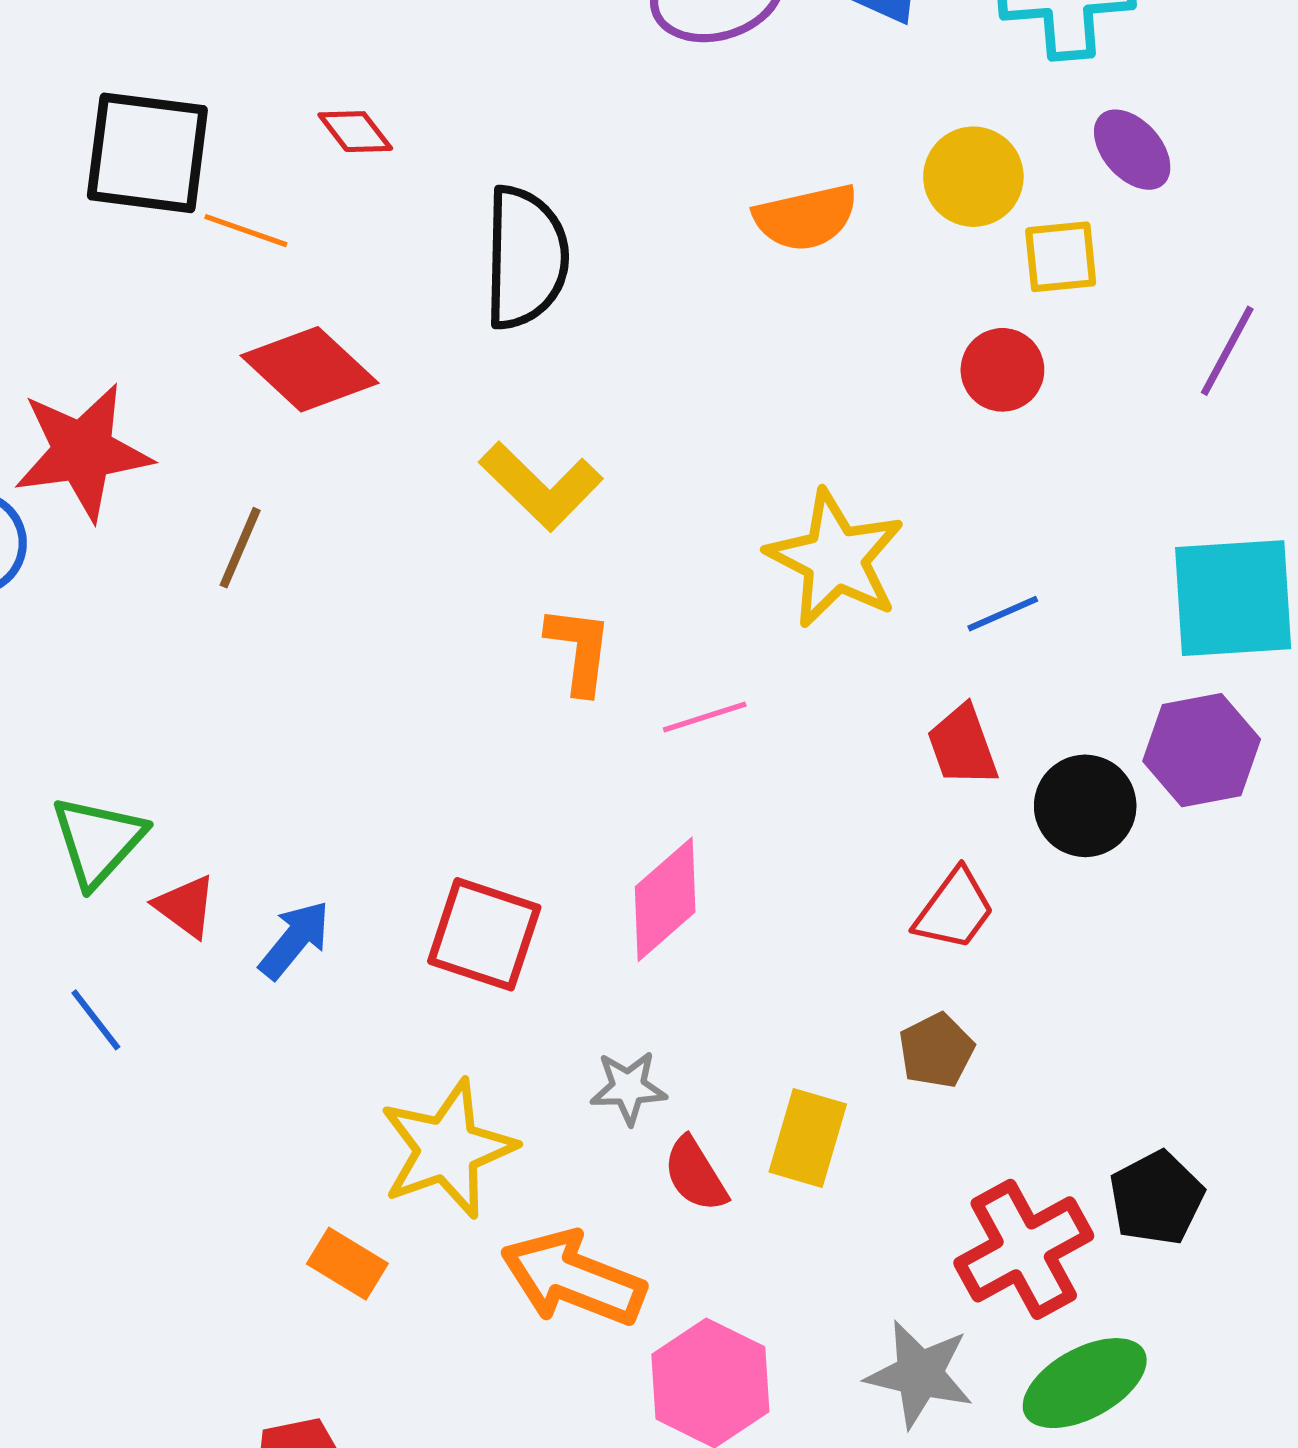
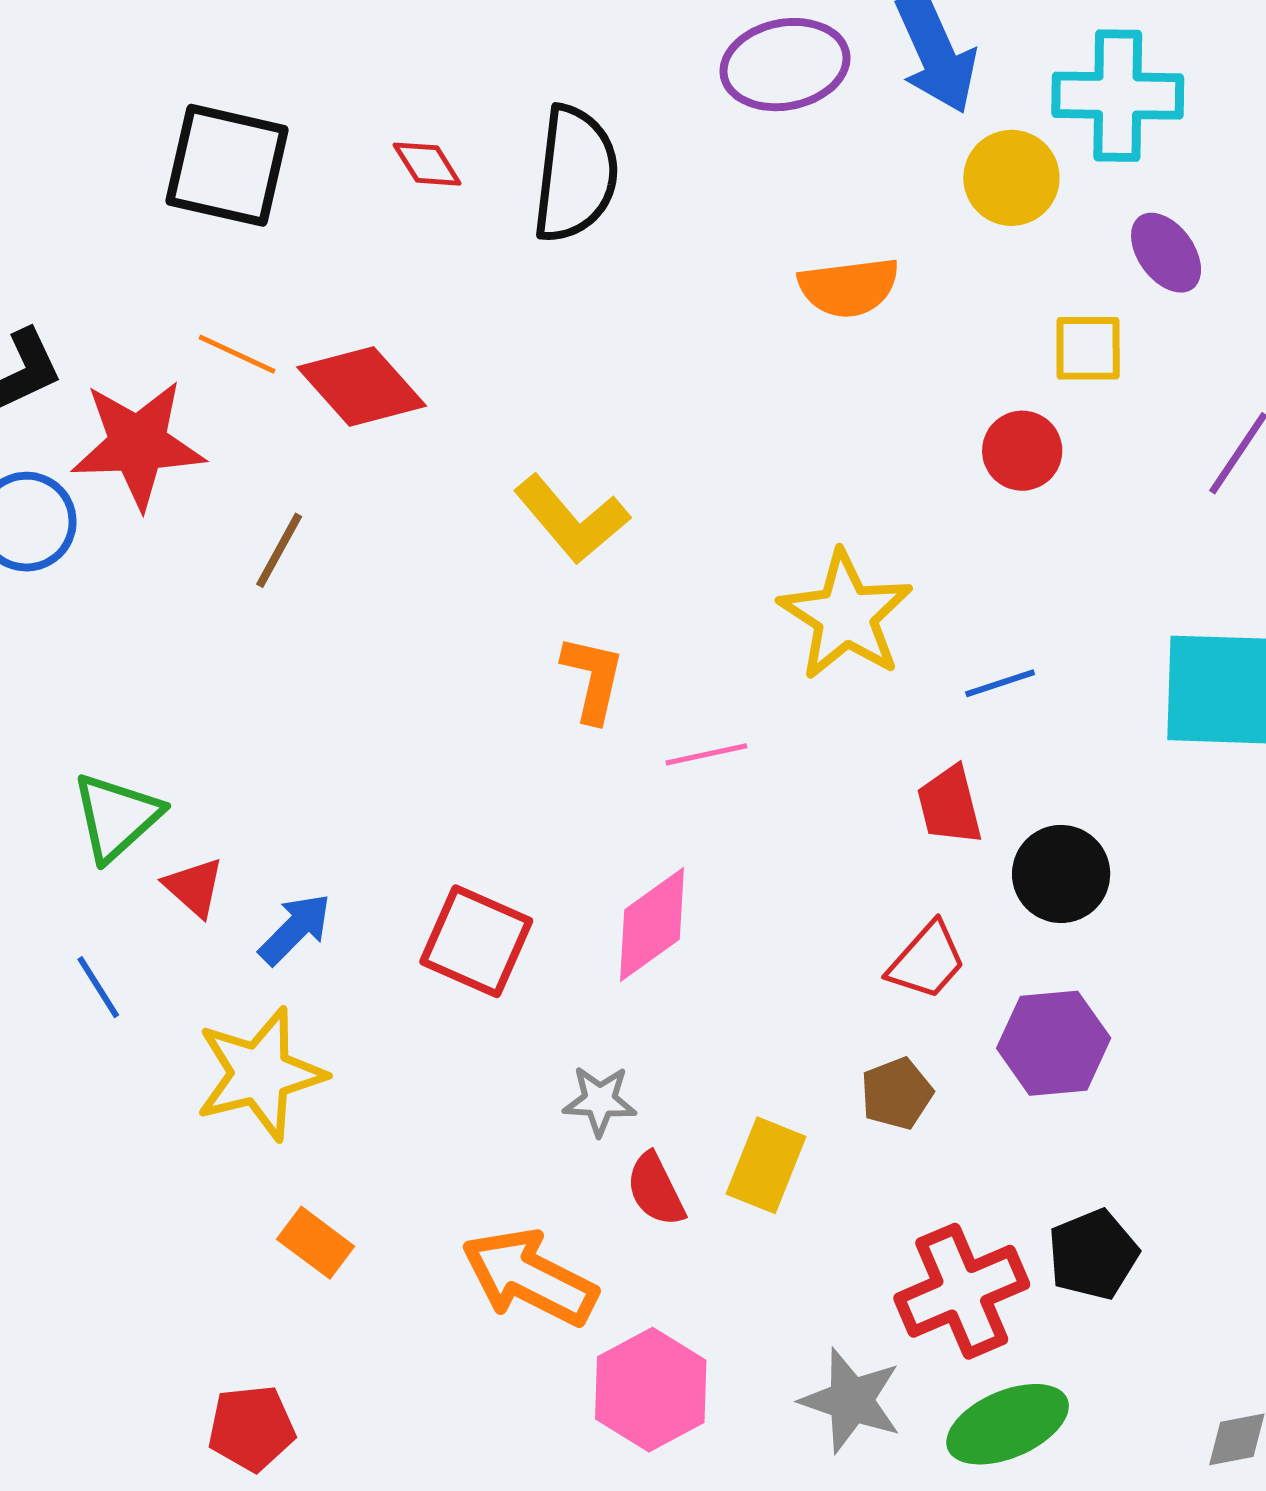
yellow circle: (973, 177) -> (1011, 178), moved
orange line: (246, 231) -> (237, 354), moved
black semicircle: (526, 258) -> (575, 174), moved
purple hexagon: (1202, 750) -> (1054, 1043), moved
yellow star: (447, 1149) -> (260, 1074), moved

